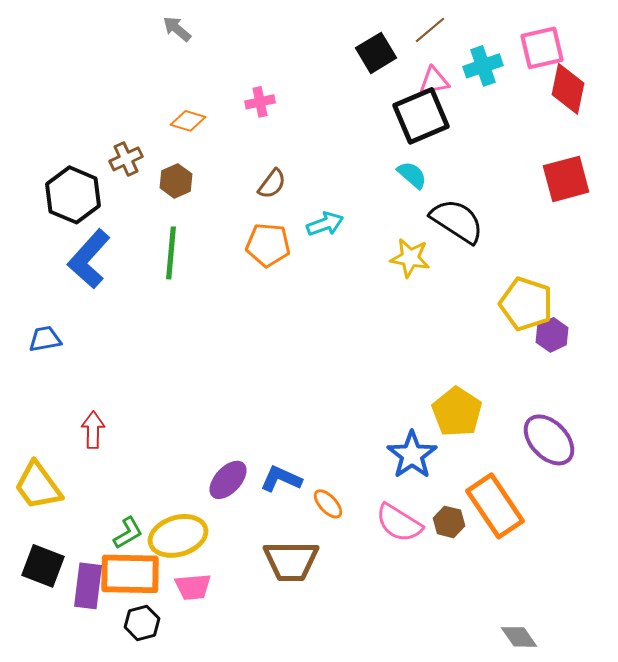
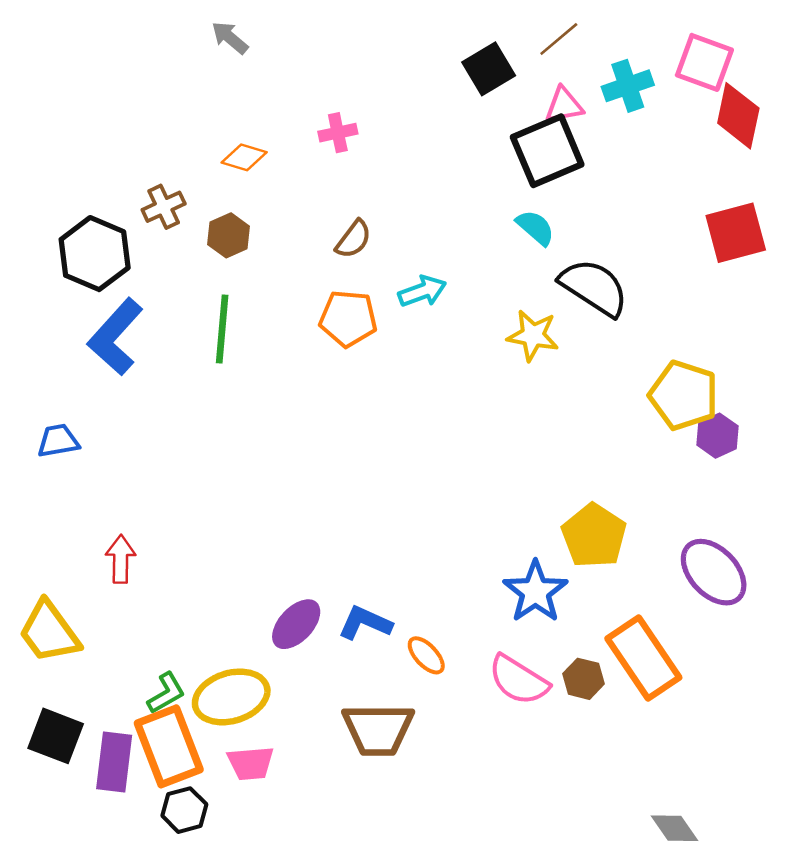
pink square: (542, 48) -> (704, 62), turned 33
orange rectangle: (130, 574) -> (169, 746), turned 68

